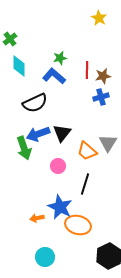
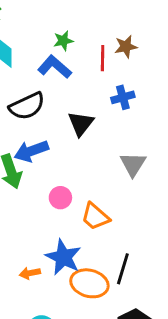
brown star: (103, 76) -> (126, 47), moved
black triangle: (62, 133) -> (81, 124), moved
orange trapezoid: (87, 151) -> (95, 217), moved
black line: (85, 184) -> (123, 269), moved

